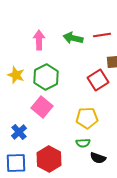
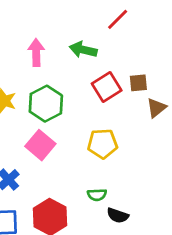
red line: (102, 35) -> (118, 19), moved, turned -36
red square: (98, 80) -> (107, 87), moved
yellow pentagon: (87, 118) -> (102, 144), moved

